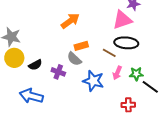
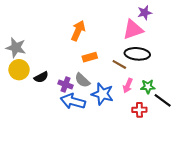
orange arrow: (70, 21) -> (78, 31), turned -30
gray semicircle: (74, 59) -> (82, 80), moved
blue arrow: (31, 96) -> (73, 101), moved
red cross: (128, 105) -> (139, 110), moved

